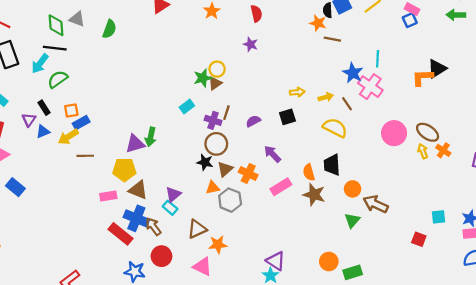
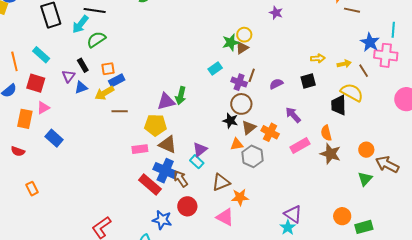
pink cross: (370, 87) -> (386, 55), turned -30
black trapezoid: (332, 165) -> (339, 105), moved

